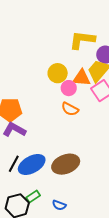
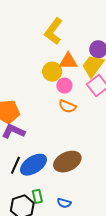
yellow L-shape: (82, 40) -> (53, 31), moved, turned -56
orange triangle: (82, 78) -> (68, 61), moved
green rectangle: (33, 196) -> (37, 196), turned -64

